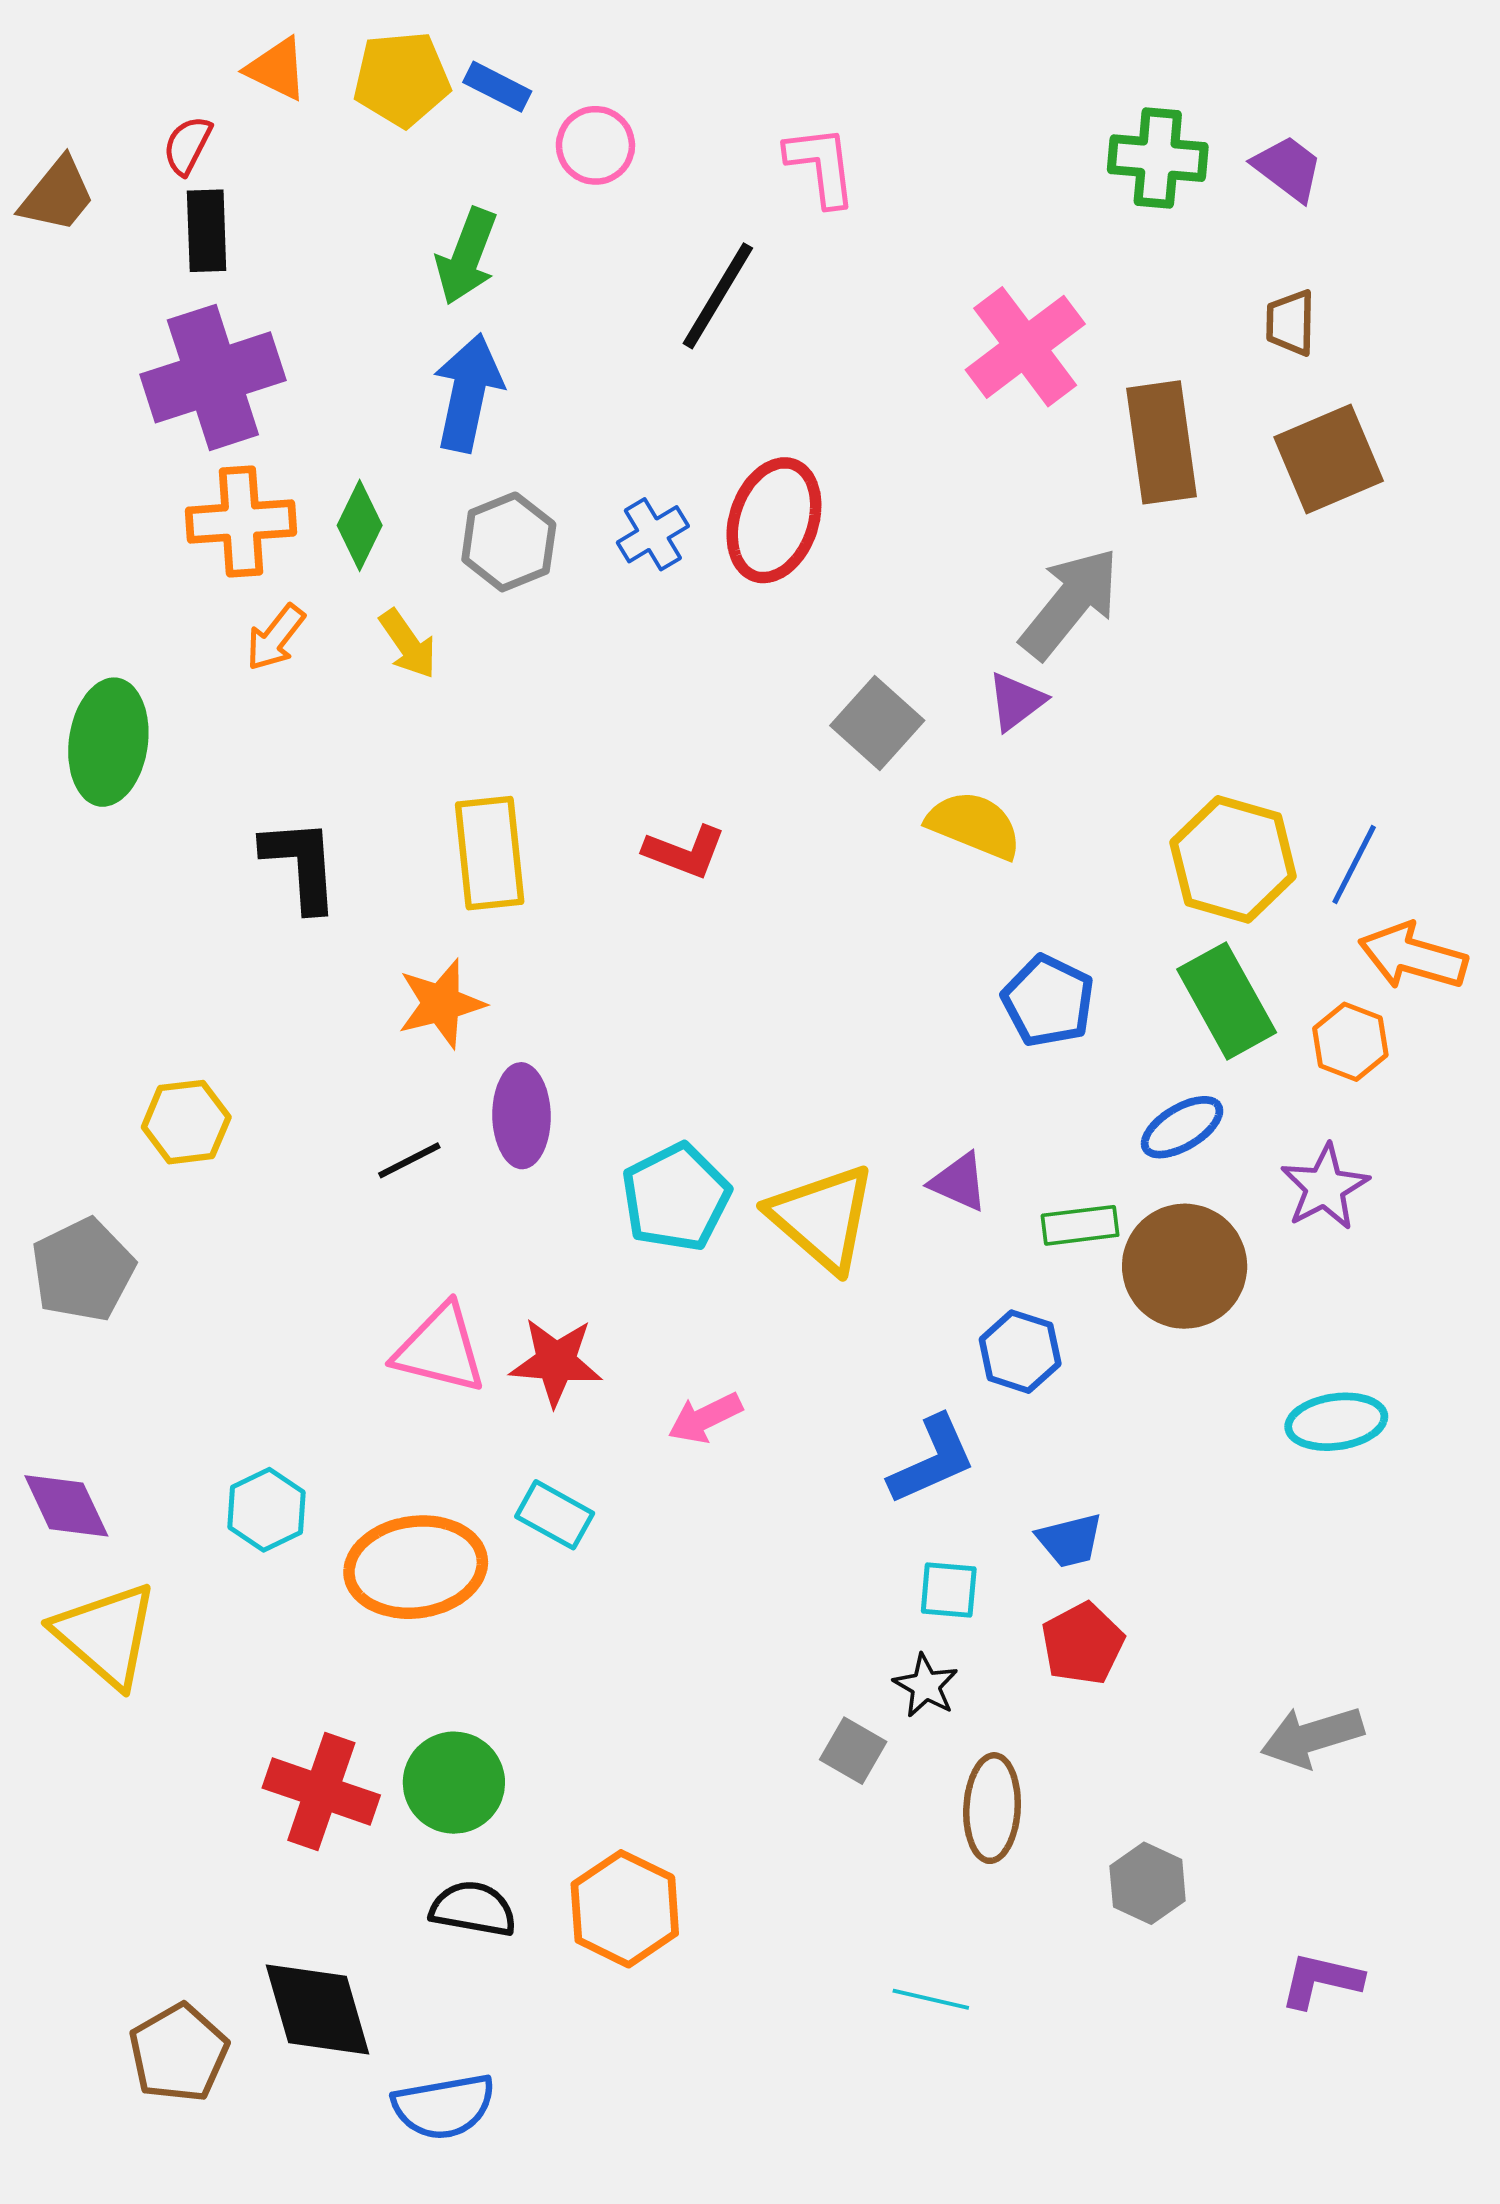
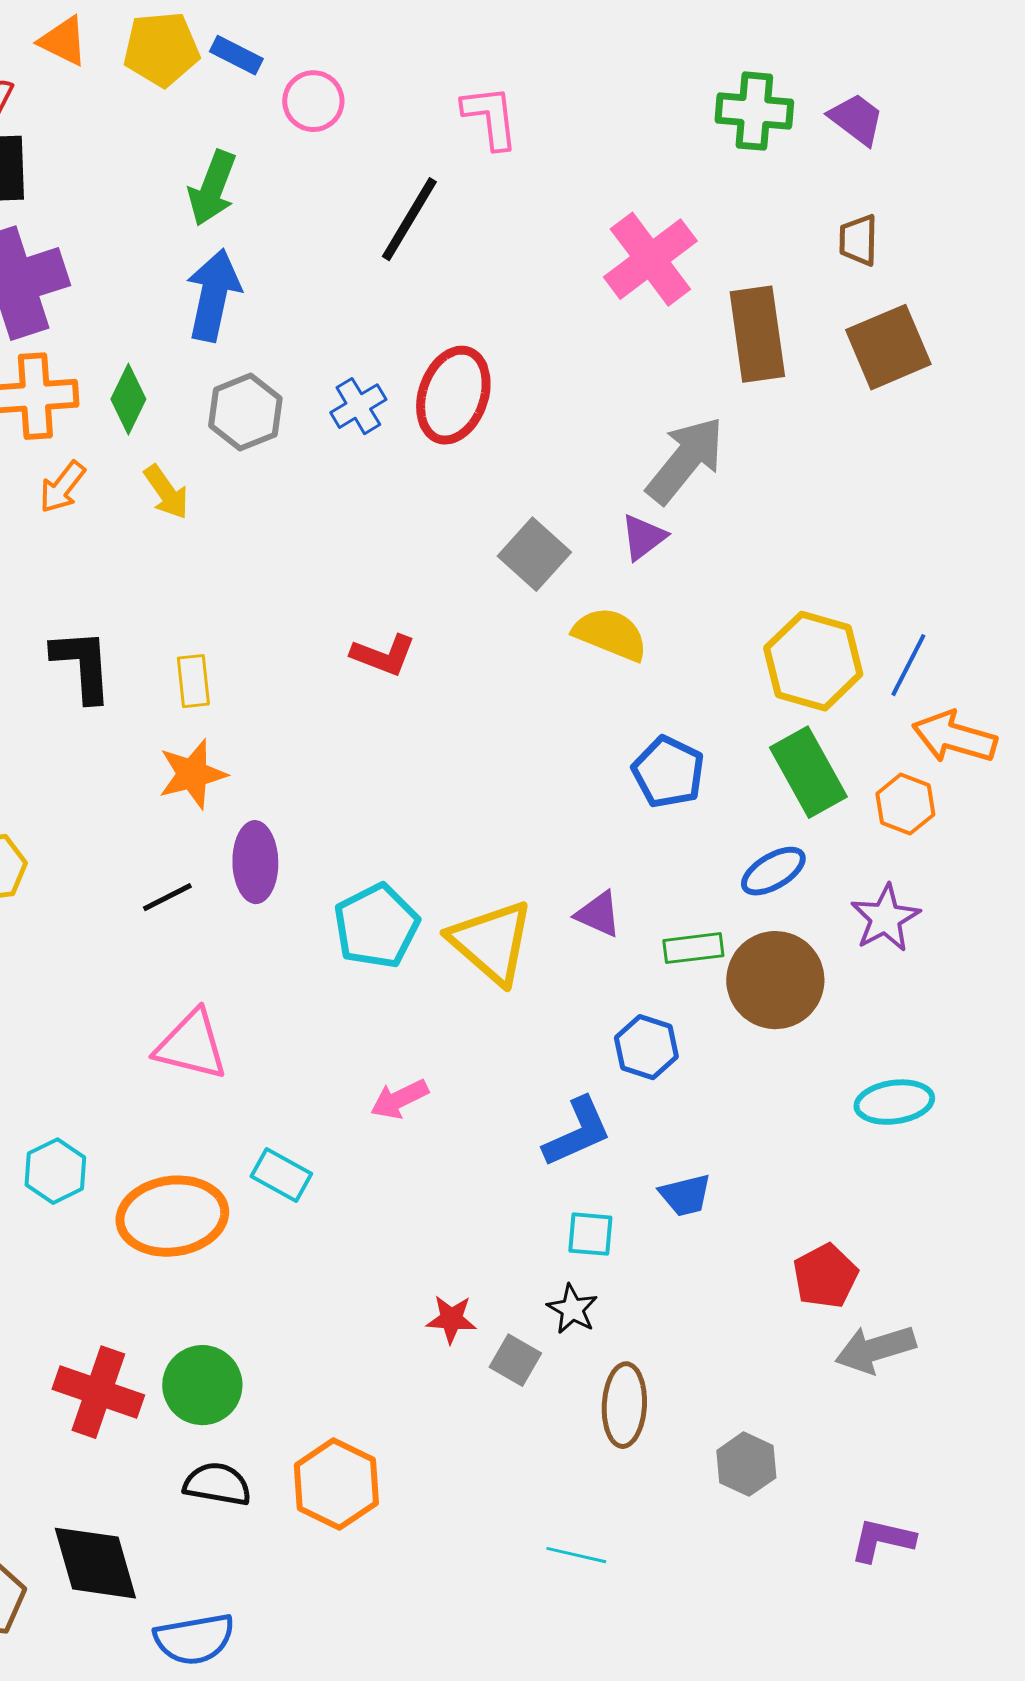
yellow rectangle: (490, 853) -> (193, 681), moved, size x0.6
red star: (556, 1362) -> (451, 1319), moved, size x0.7
red pentagon: (1083, 1644) -> (825, 1276), moved

